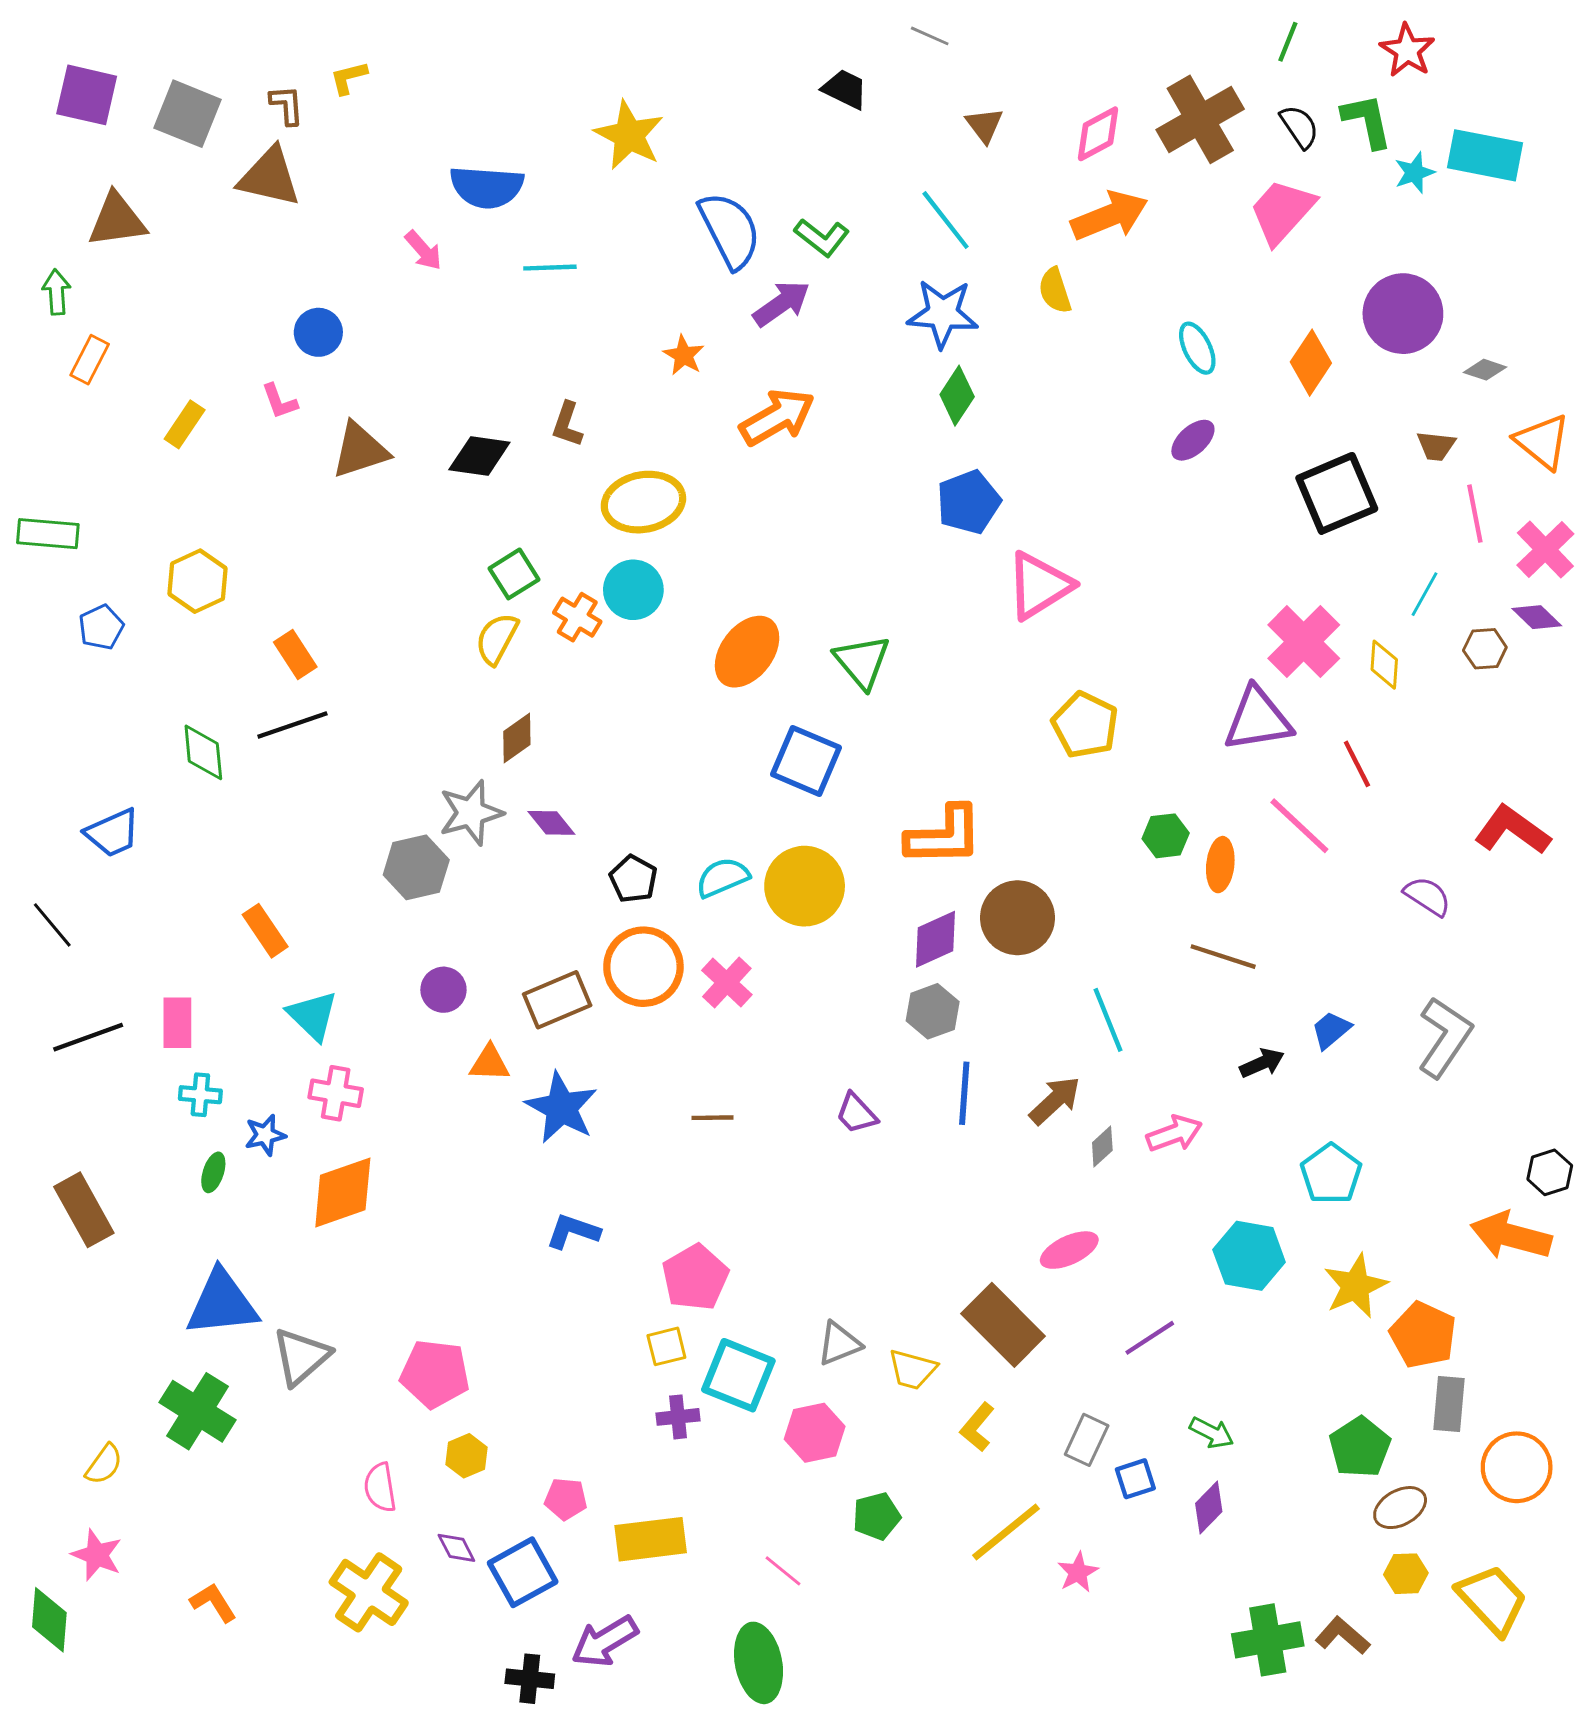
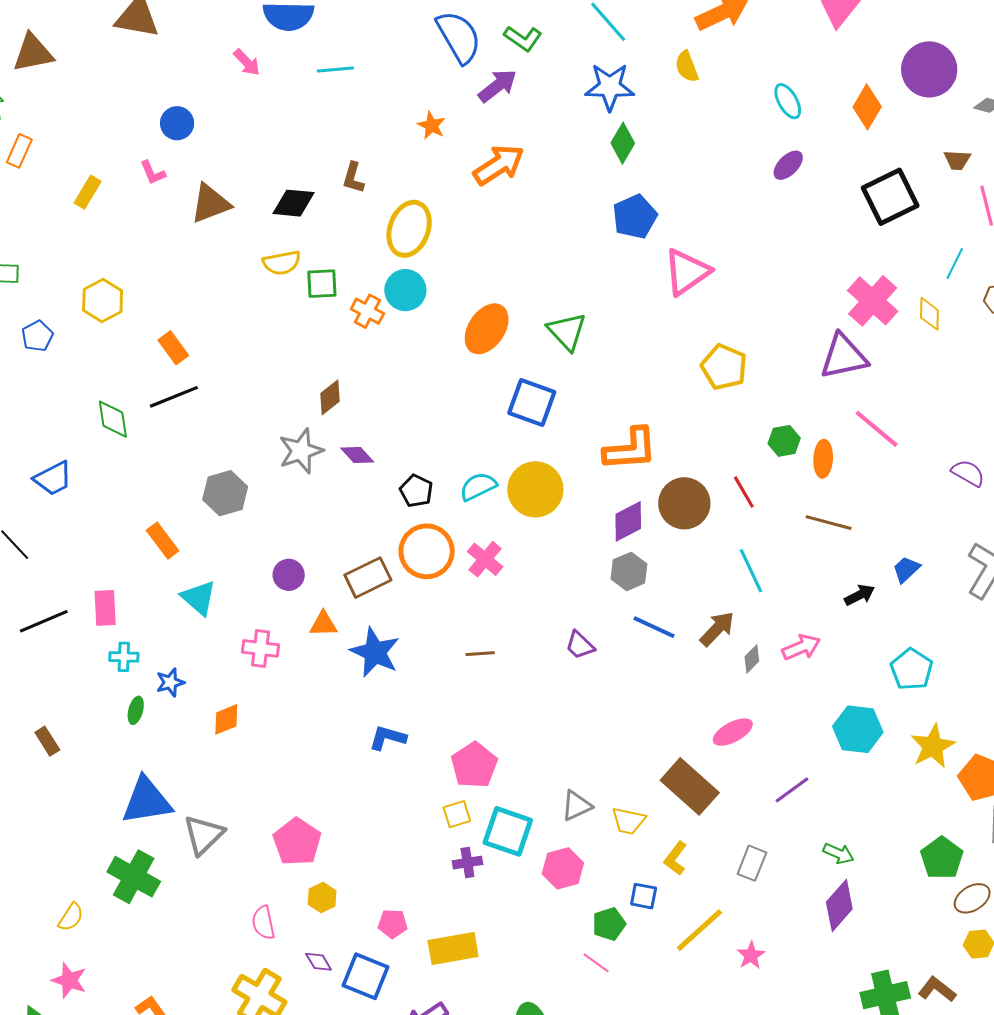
yellow ellipse: (643, 502) -> (409, 229), turned -56
green square: (514, 574) -> (322, 284), turned 32
yellow semicircle: (497, 639) -> (282, 263), moved, turned -126
red line: (1357, 764) -> (744, 492), moved
gray hexagon: (416, 867) -> (225, 493), moved
pink cross: (336, 1093) -> (261, 648), moved
blue line: (964, 1093) -> (654, 627), turned -66
orange diamond: (343, 1193) -> (226, 719), size x0.6
brown rectangle: (84, 1210) -> (47, 741), size x0.6
pink pentagon: (435, 1374) -> (297, 842), turned 30
blue square: (1135, 1479) -> (644, 896), moved, turned 32
purple diamond: (1209, 1508) -> (839, 906), size x1.4
pink line: (783, 1571) -> (596, 963), moved
blue square: (523, 1572) -> (365, 976), turned -36

